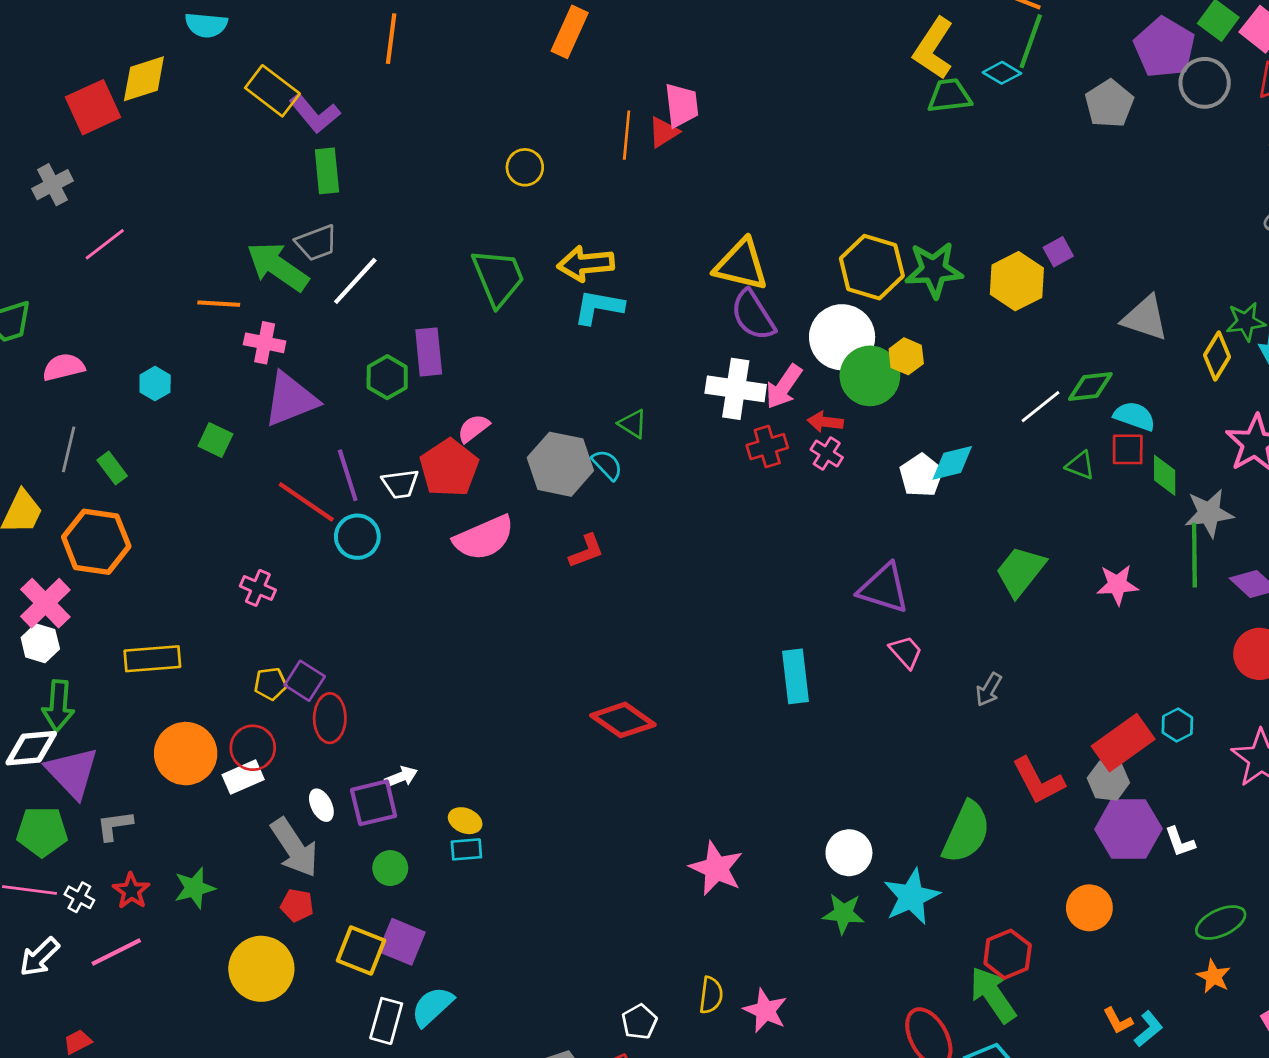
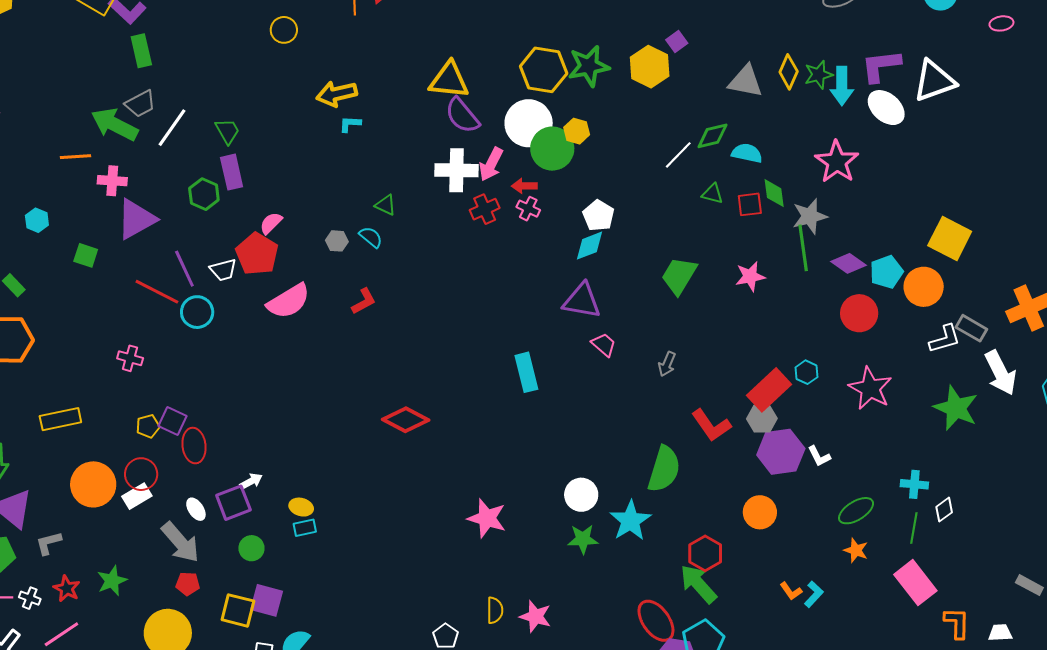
green trapezoid: (498, 277) -> (227, 131), moved, size x0.6
cyan L-shape: (599, 307) -> (350, 124), size x0.6
yellow diamond: (1217, 356) -> (789, 72), moved
red square: (1128, 449) -> (750, 204), moved
cyan diamond: (952, 463) -> (589, 246), moved
gray hexagon: (560, 464) -> (337, 241), size x0.5

